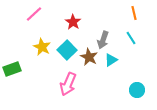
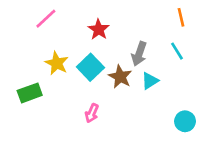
green rectangle: (12, 69) -> (30, 93), moved
pink arrow: (68, 84) -> (92, 113), size x0.6

